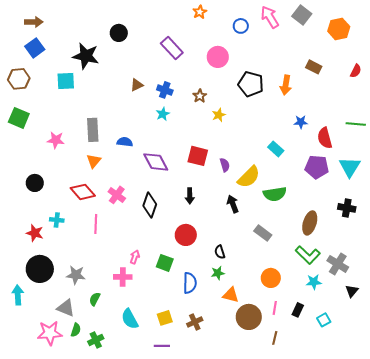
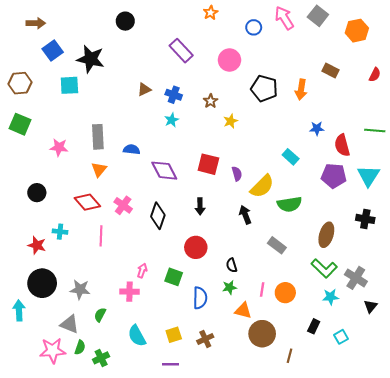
black circle: (119, 33) -> (125, 21), moved
blue square: (35, 48) -> (53, 51), moved
pink line: (275, 308) -> (262, 289), moved

